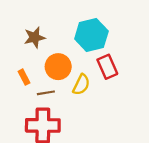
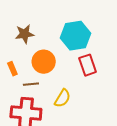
yellow semicircle: (81, 85) -> (62, 98), moved

